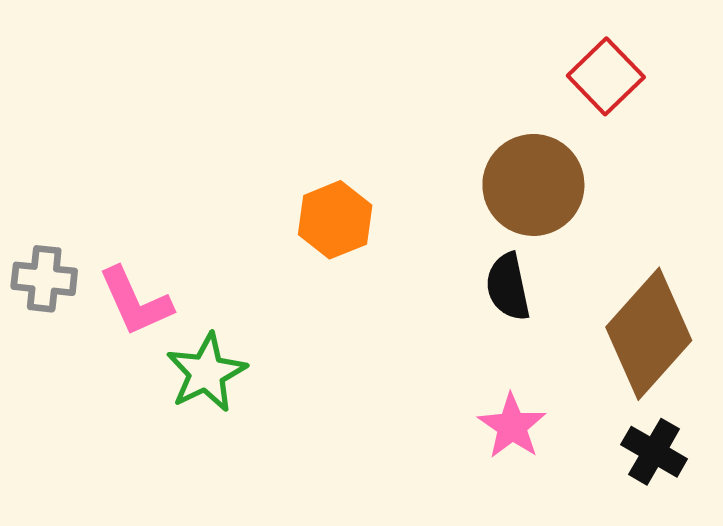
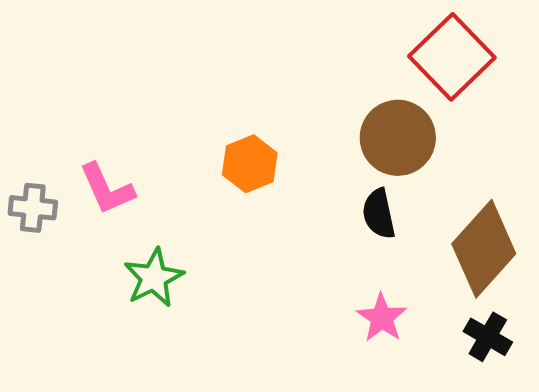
red square: (606, 76) -> (452, 57), size x1.5
pink L-shape: (135, 302) -> (107, 189), moved

